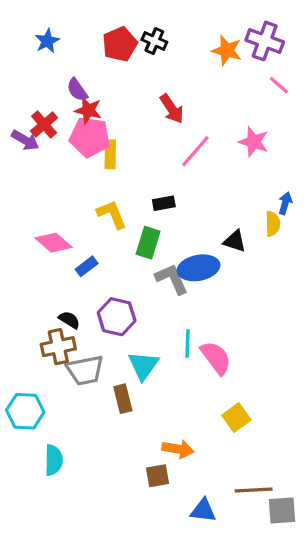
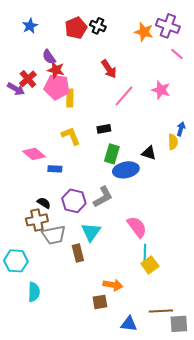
green rectangle: (148, 243) -> (112, 154), moved
blue rectangle: (87, 266) -> (55, 169), turned 40
gray L-shape: (172, 279) -> (103, 197), moved, turned 85
cyan line: (187, 343) -> (145, 253), moved

